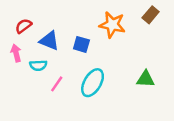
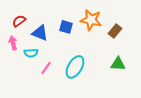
brown rectangle: (151, 15) -> (115, 31), moved
blue square: (81, 44) -> (66, 27), moved

